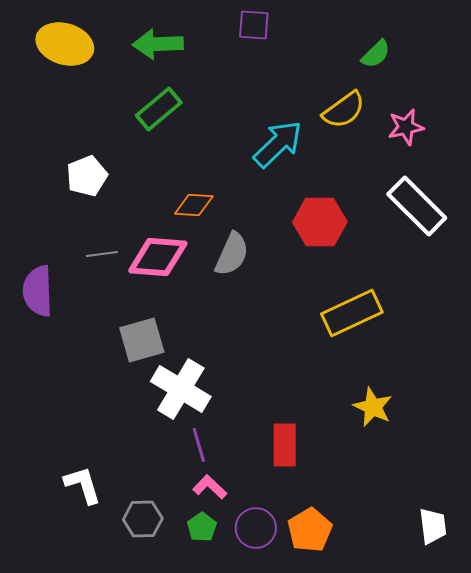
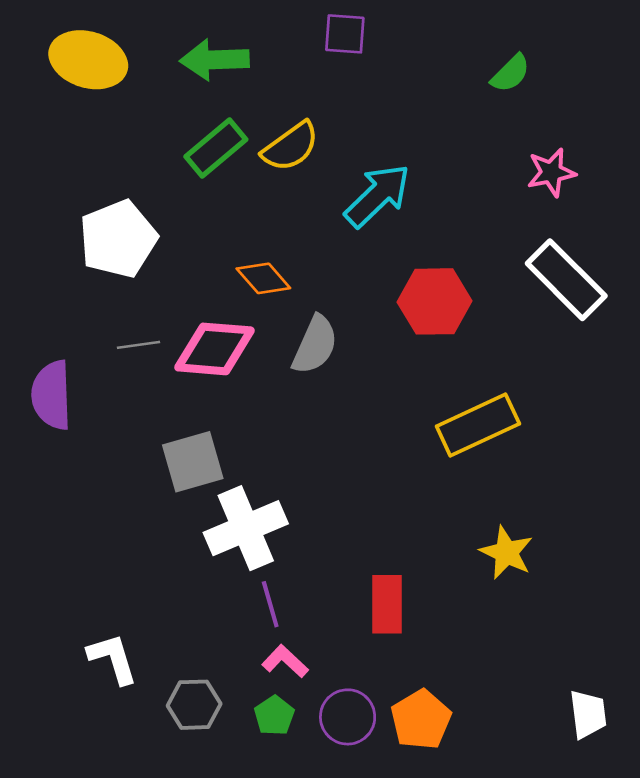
yellow semicircle: (344, 110) -> (291, 147), moved
white pentagon: (87, 176) -> (118, 239), size x1.4
orange diamond: (194, 205) -> (263, 278), turned 45
white cross: (181, 389) -> (246, 528), turned 36

